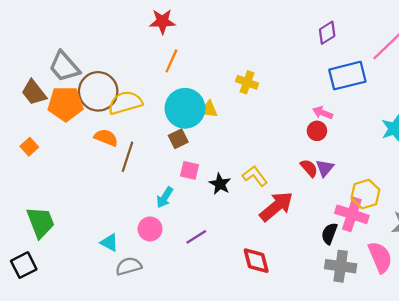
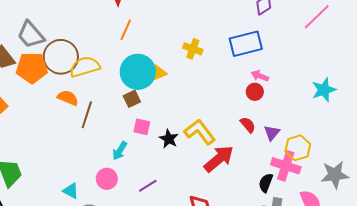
blue rectangle: (347, 76) -> (246, 44), moved
yellow triangle: (209, 109) -> (159, 73), turned -30
purple triangle: (325, 168) -> (272, 133), moved
yellow L-shape: (255, 176) -> (200, 132), size x1.4

